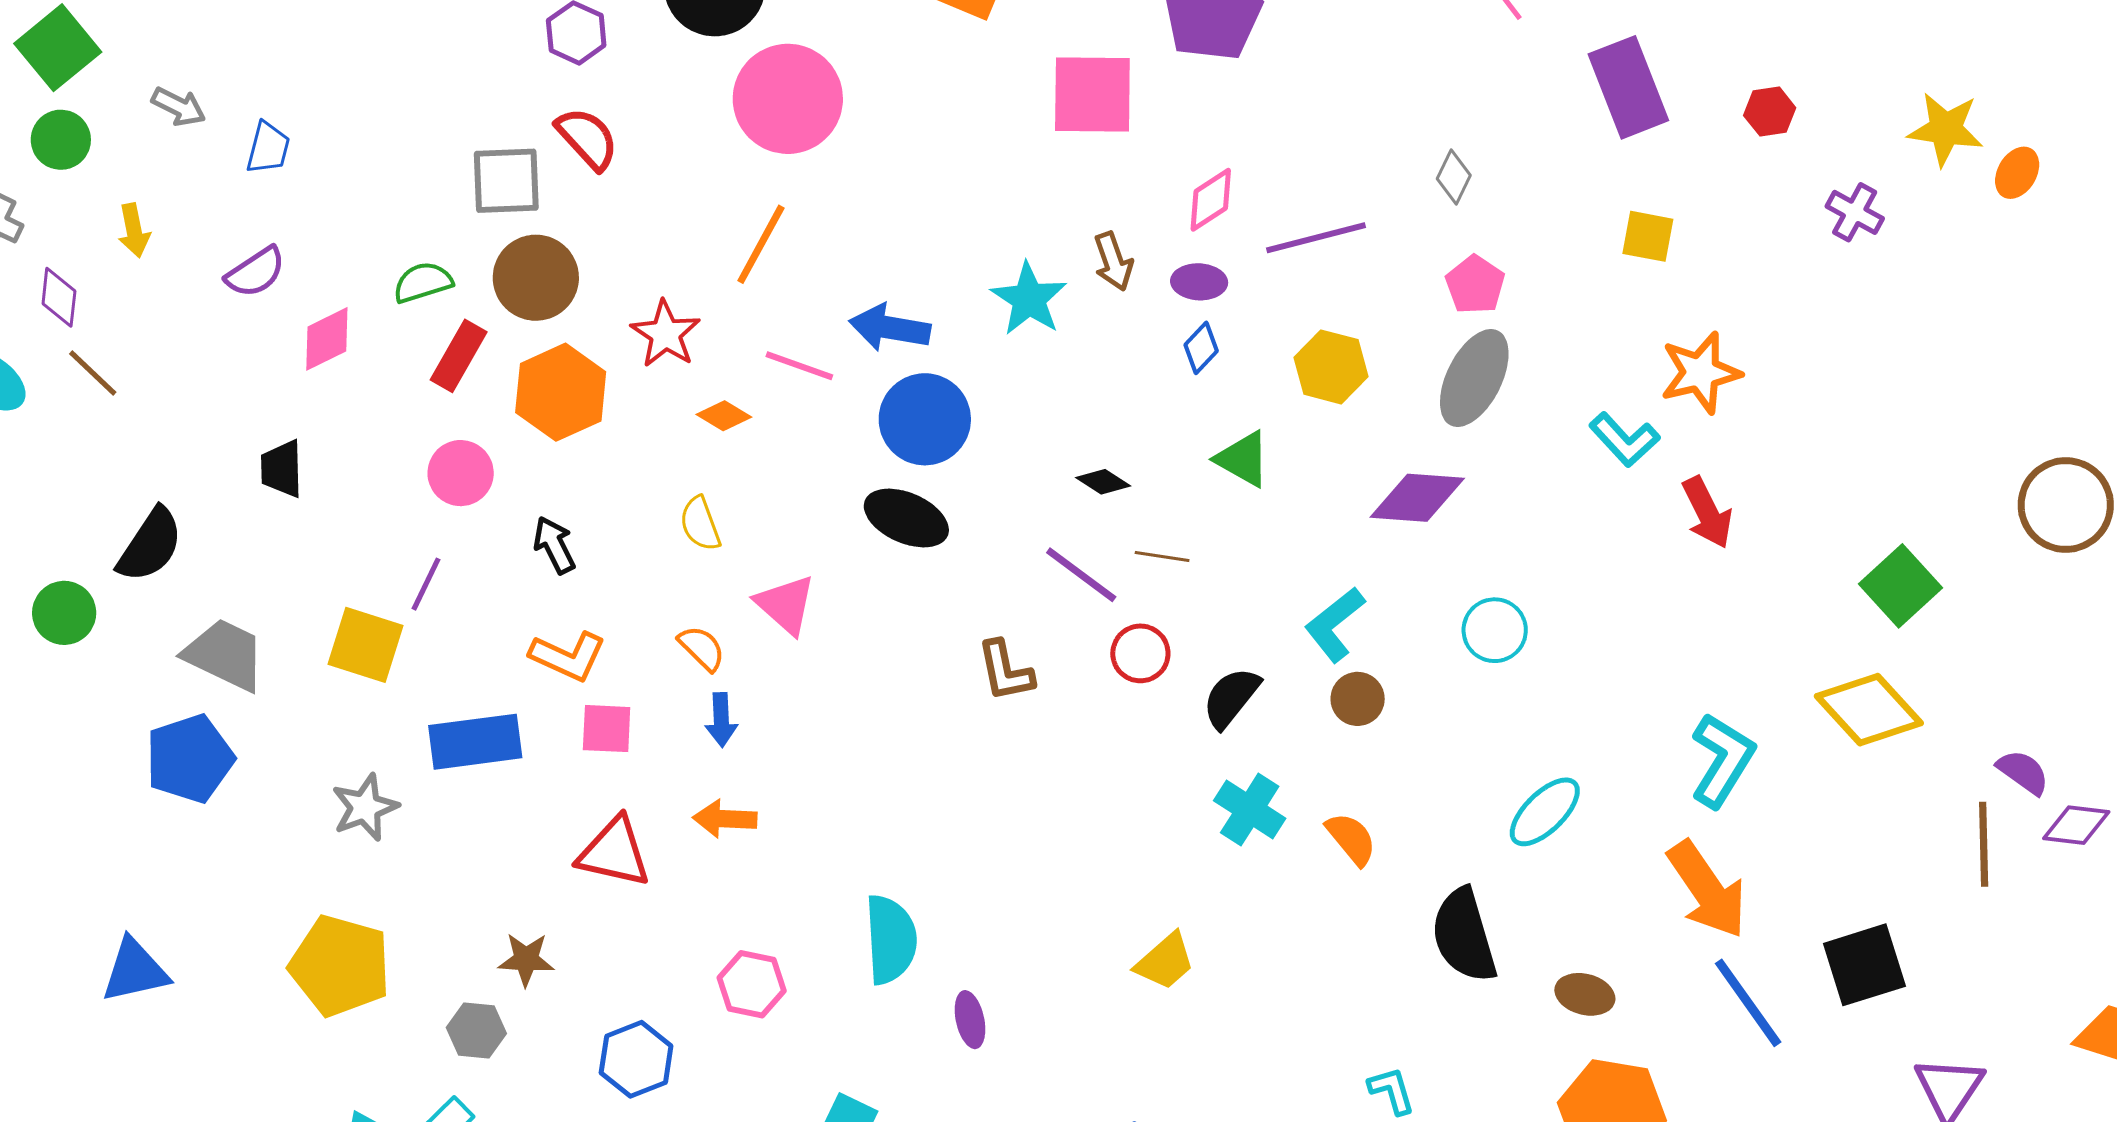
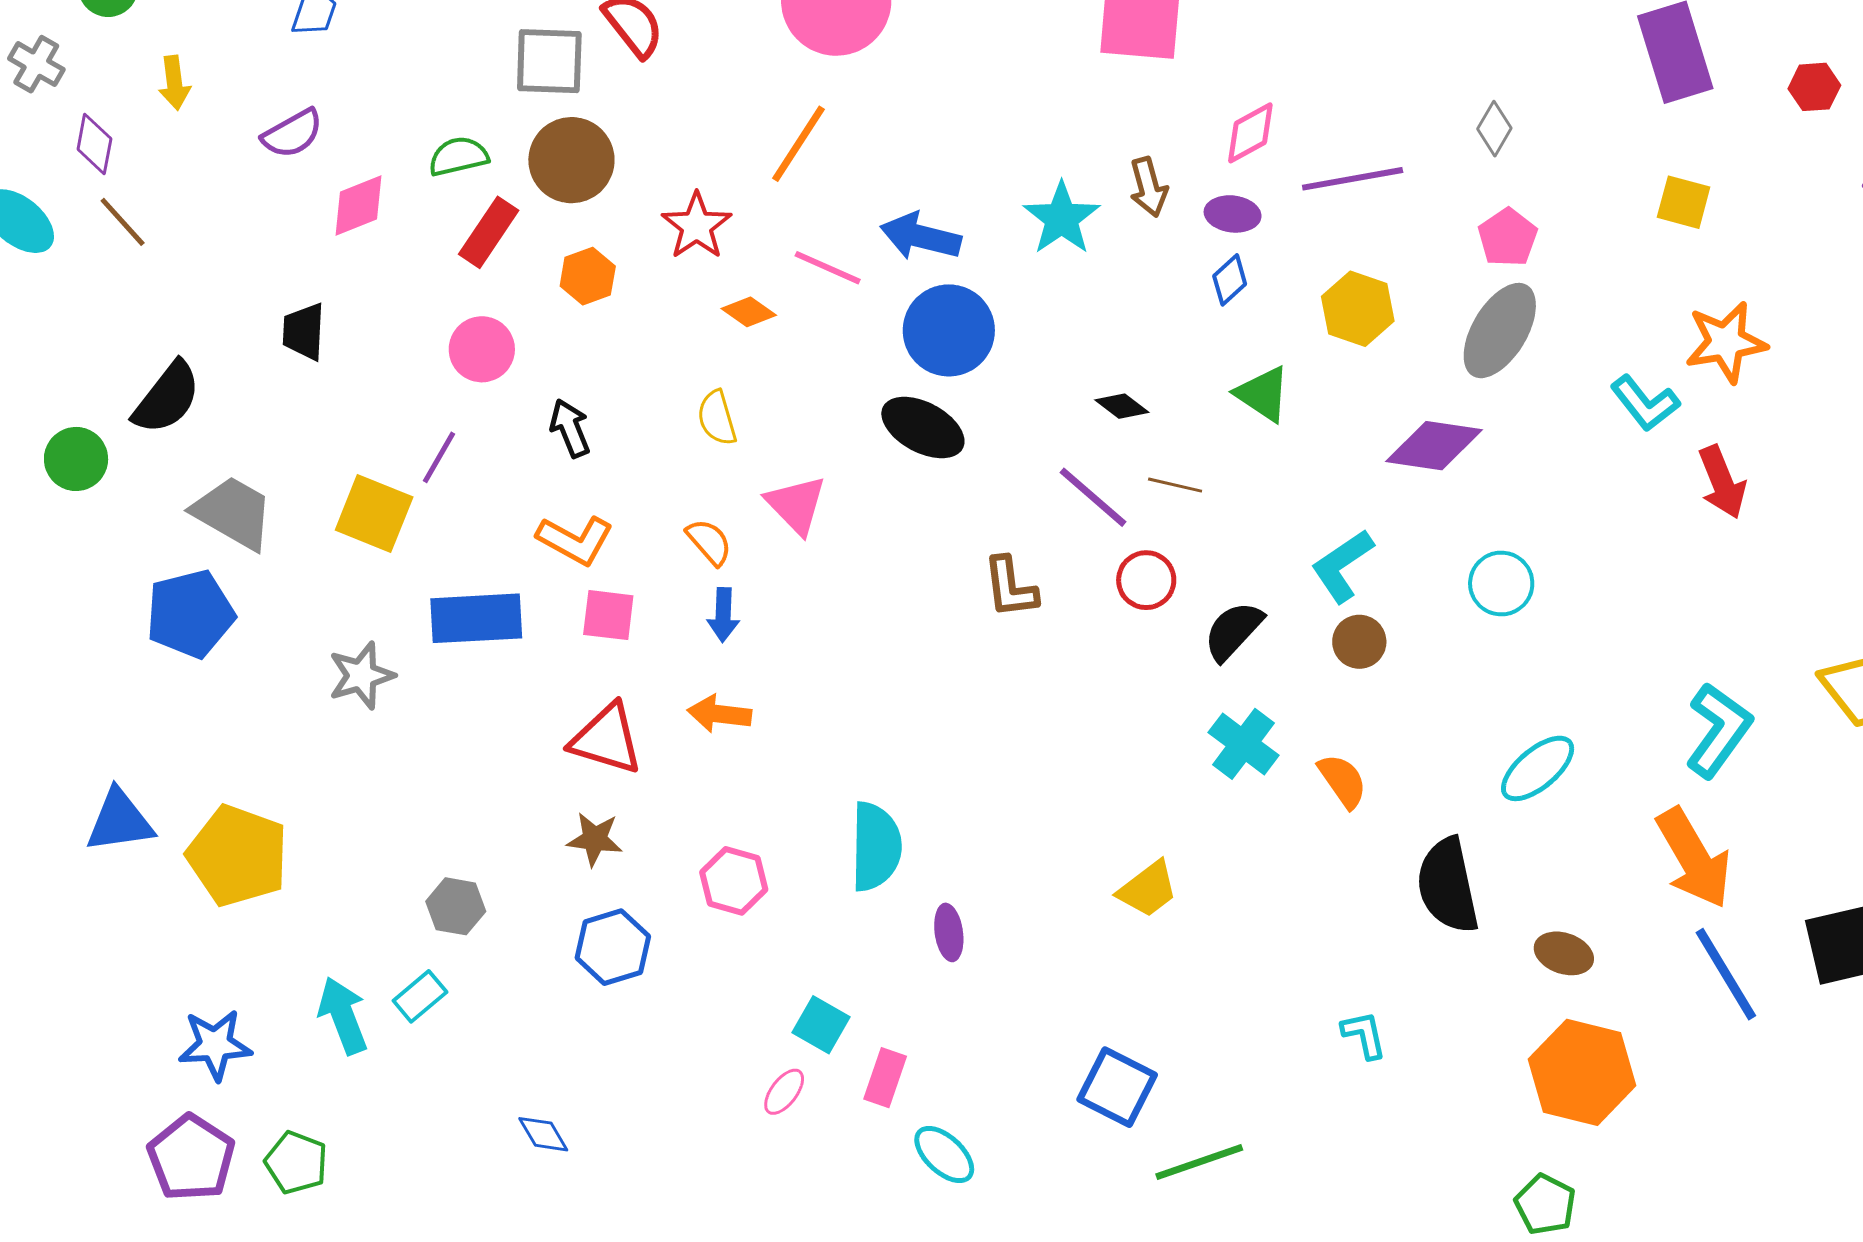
orange hexagon: (561, 392) -> (588, 276), size x0.6
brown star: (526, 959) -> (595, 839), moved
yellow pentagon: (340, 966) -> (238, 856), moved

